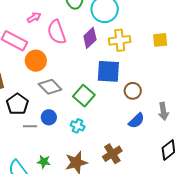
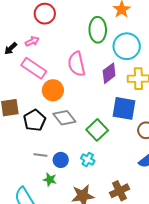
pink arrow: (34, 17) -> (32, 41), moved
black pentagon: (17, 104) -> (35, 120), moved
blue circle: (49, 117) -> (61, 160), moved
green star: (44, 162) -> (50, 180), moved

